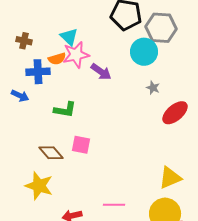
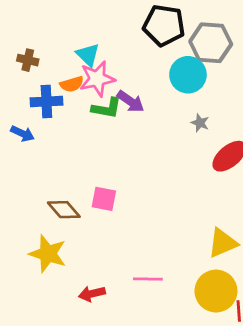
green L-shape: (65, 110) -> (107, 108), moved

